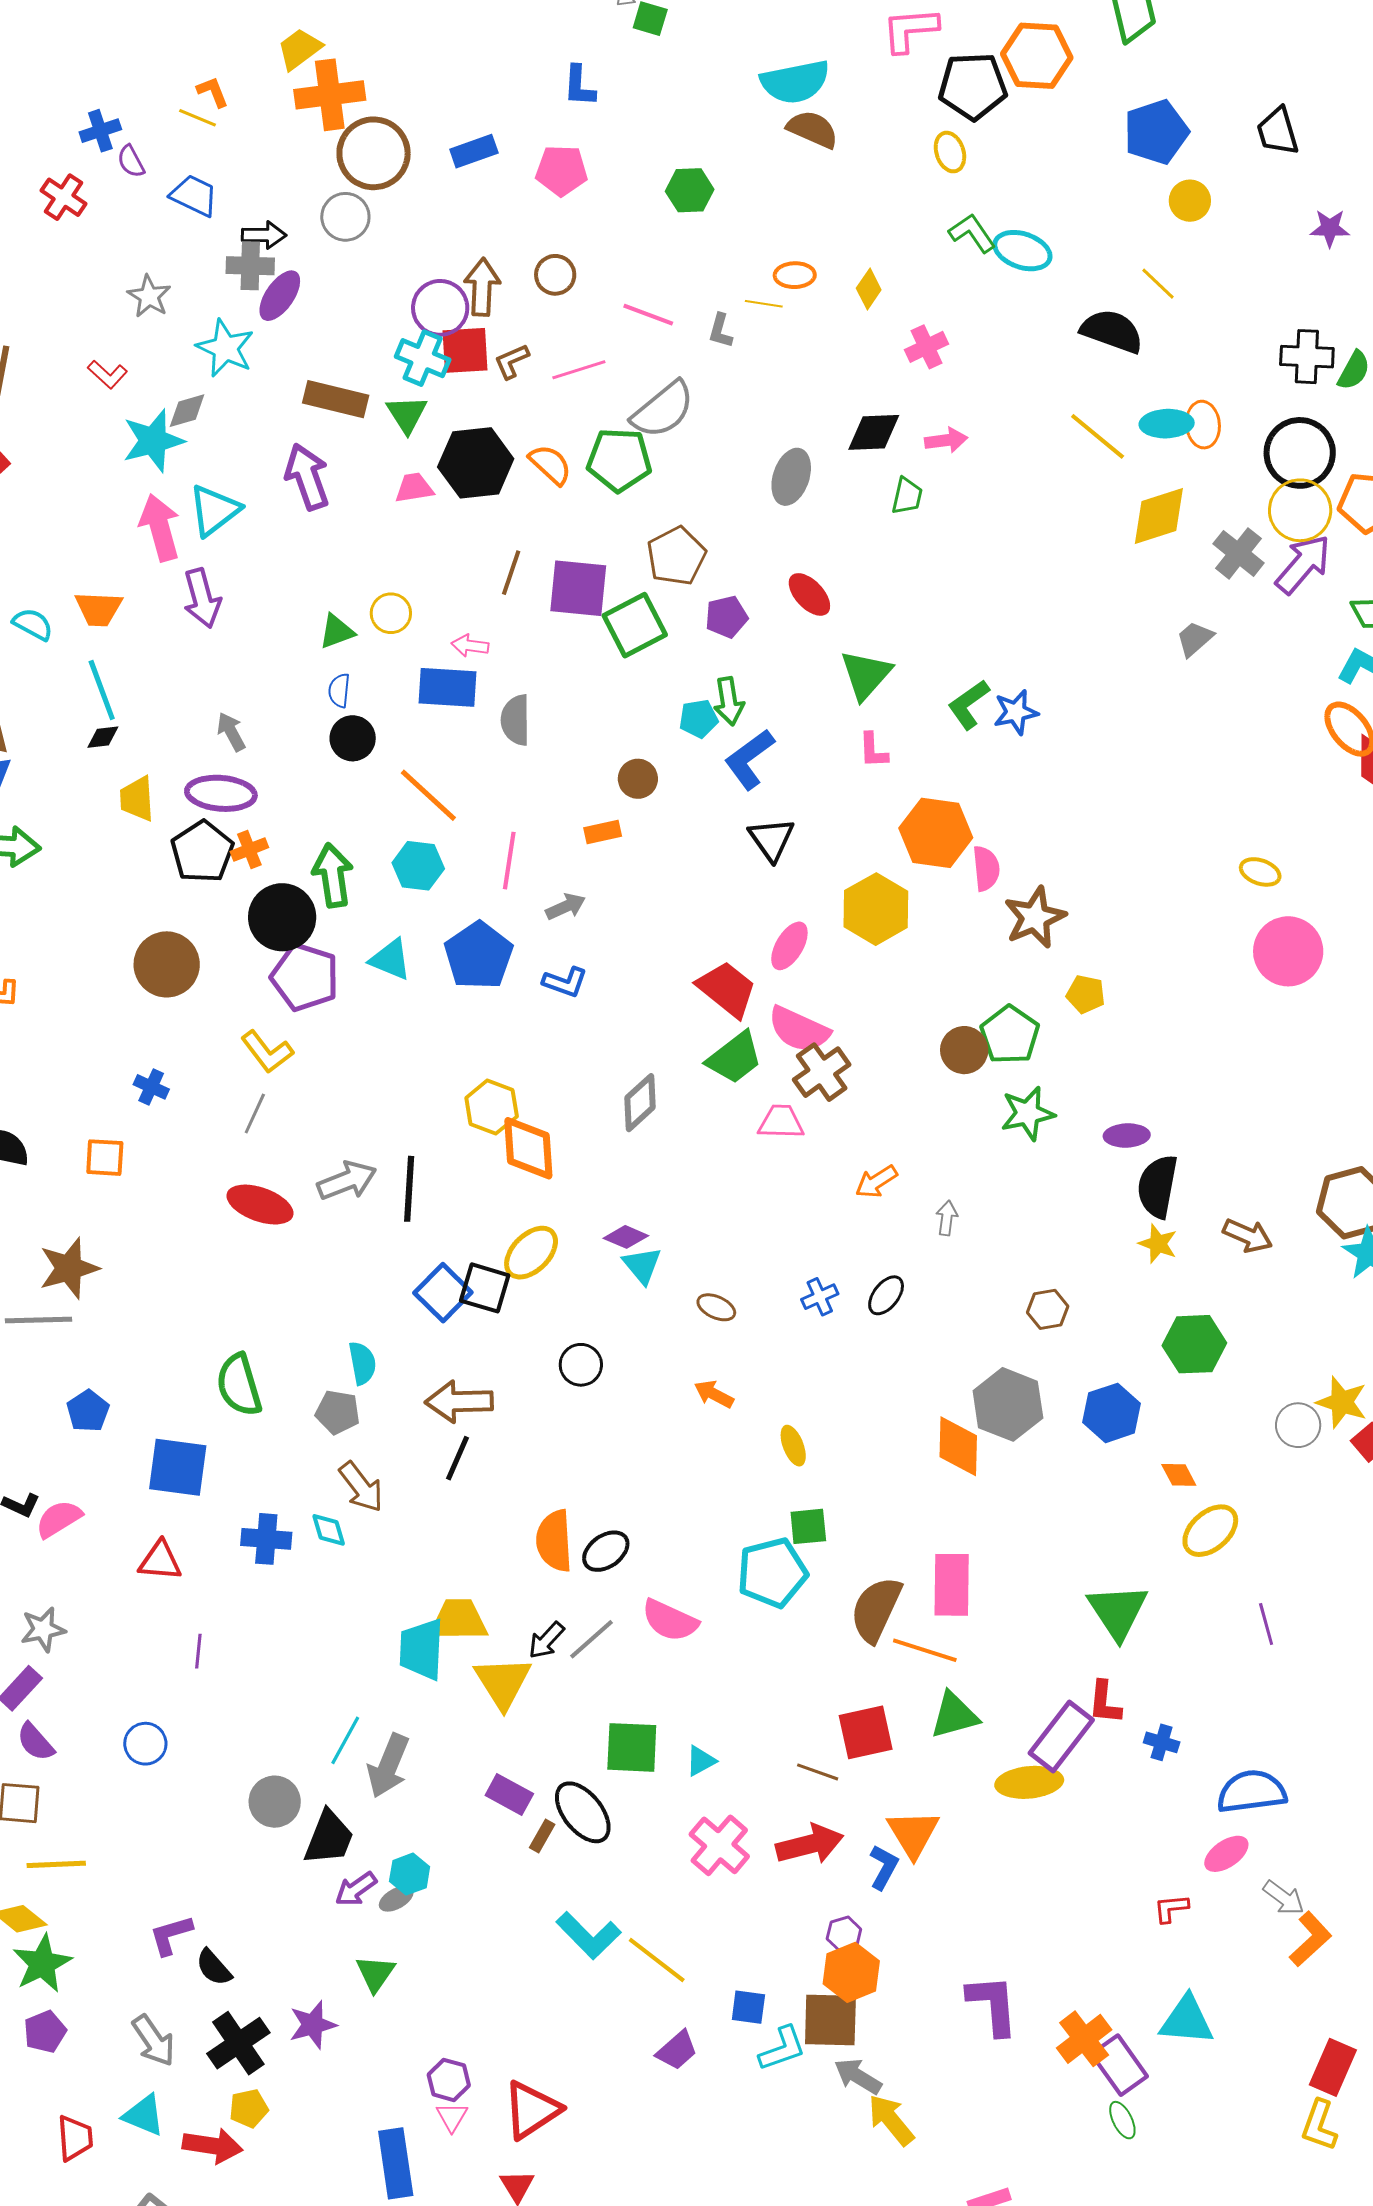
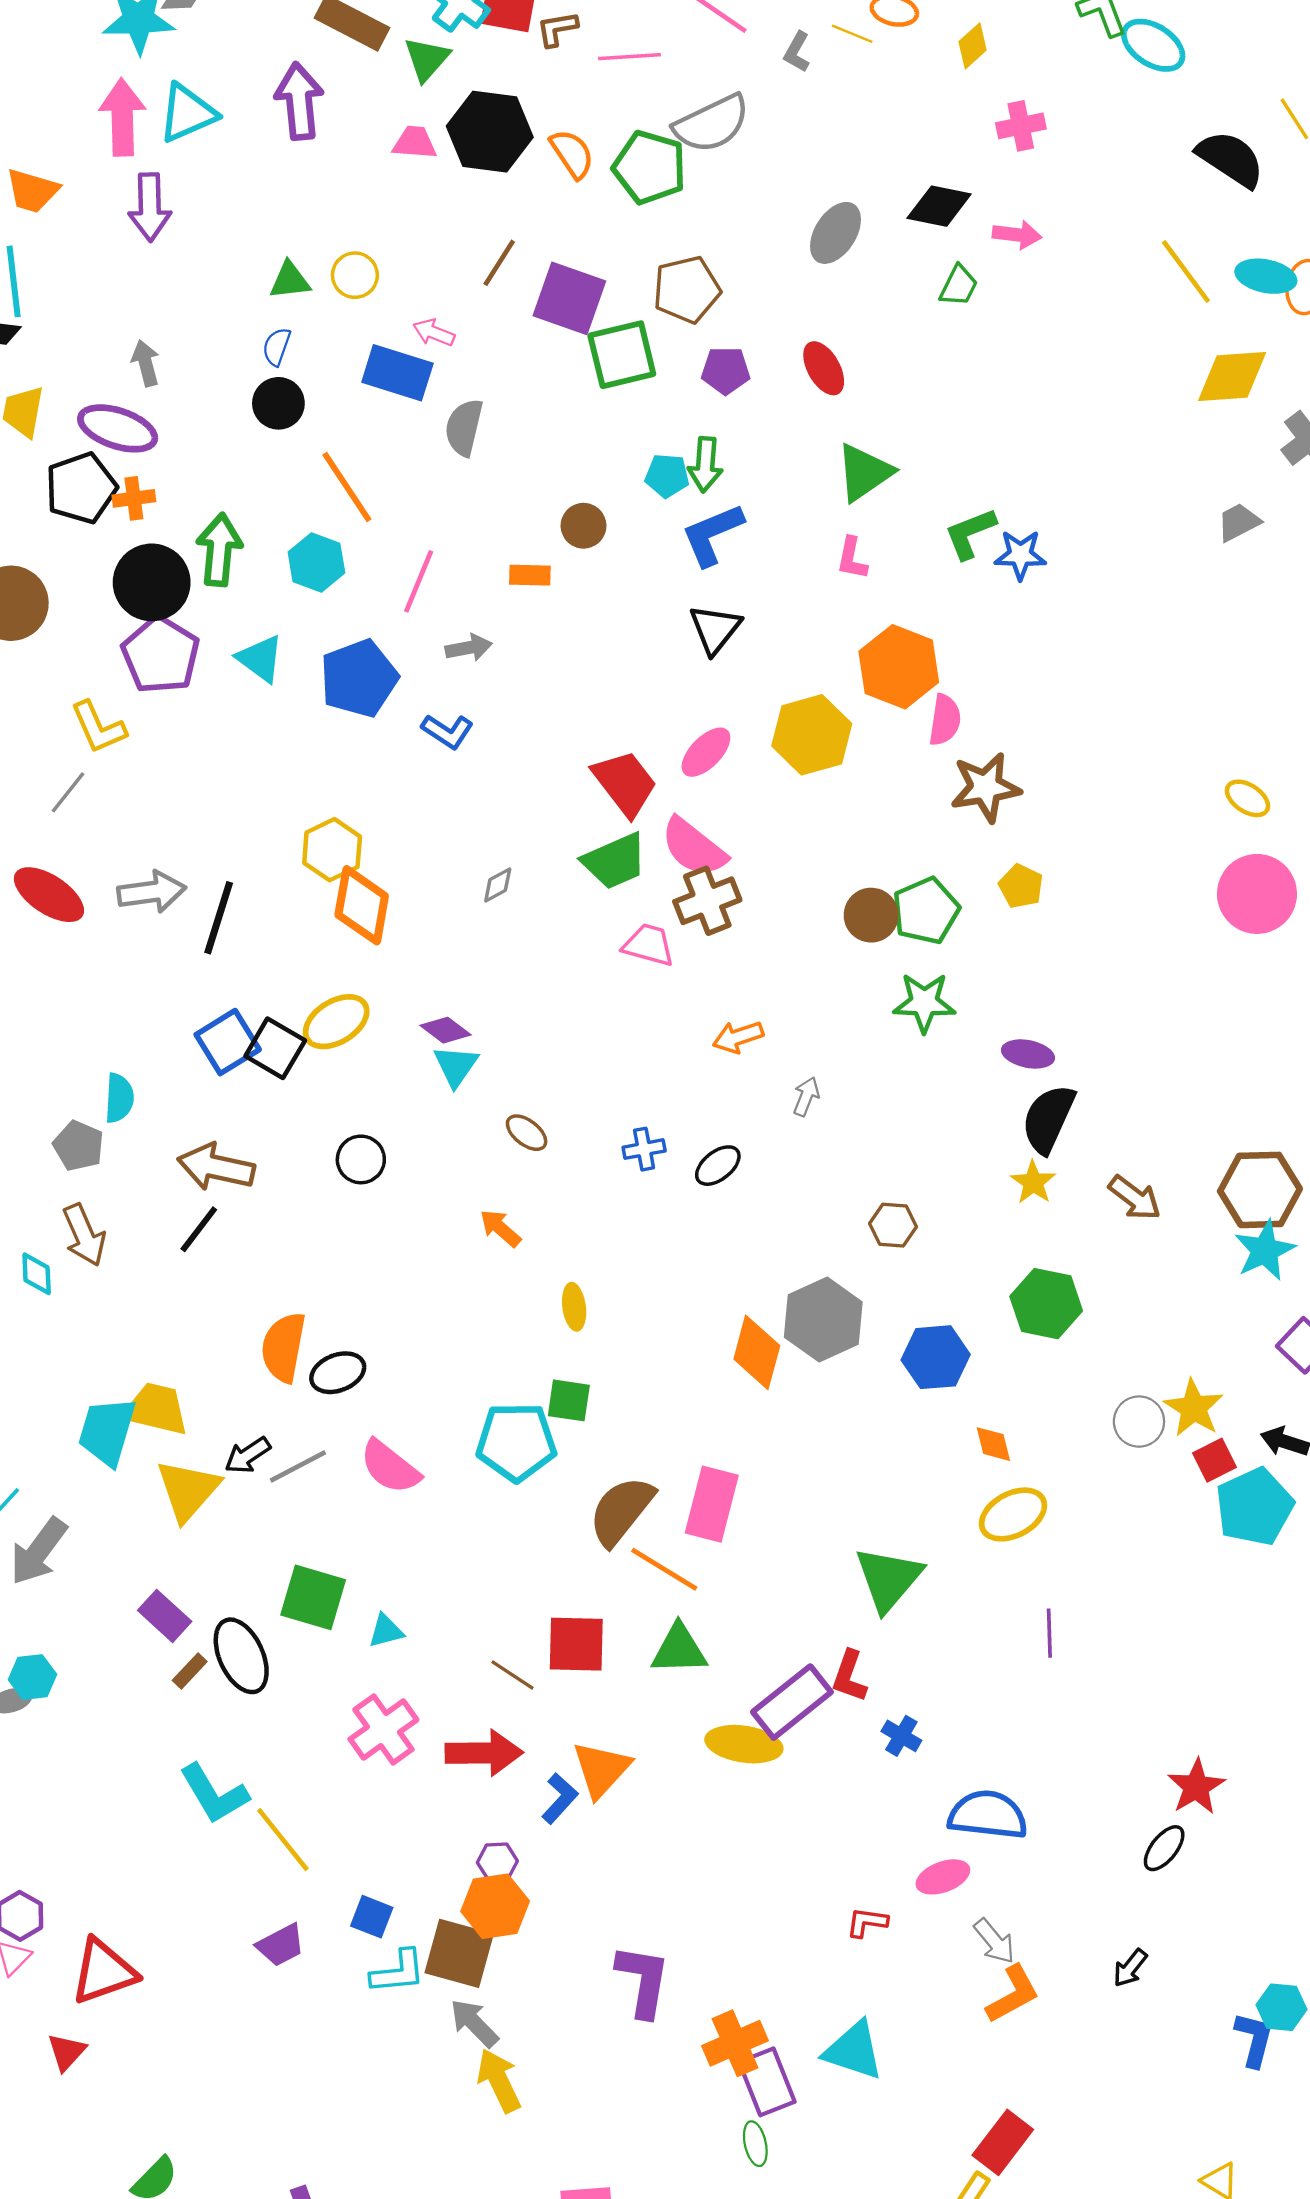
gray diamond: (640, 1103) -> (498, 885), size x0.6

